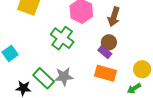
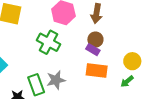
green rectangle: (44, 78) -> (36, 85), turned 35

